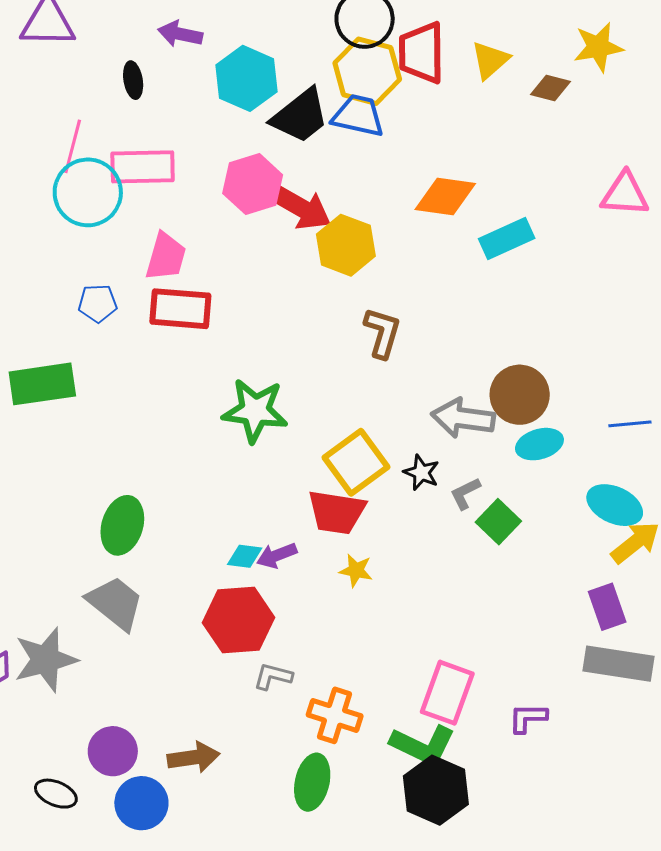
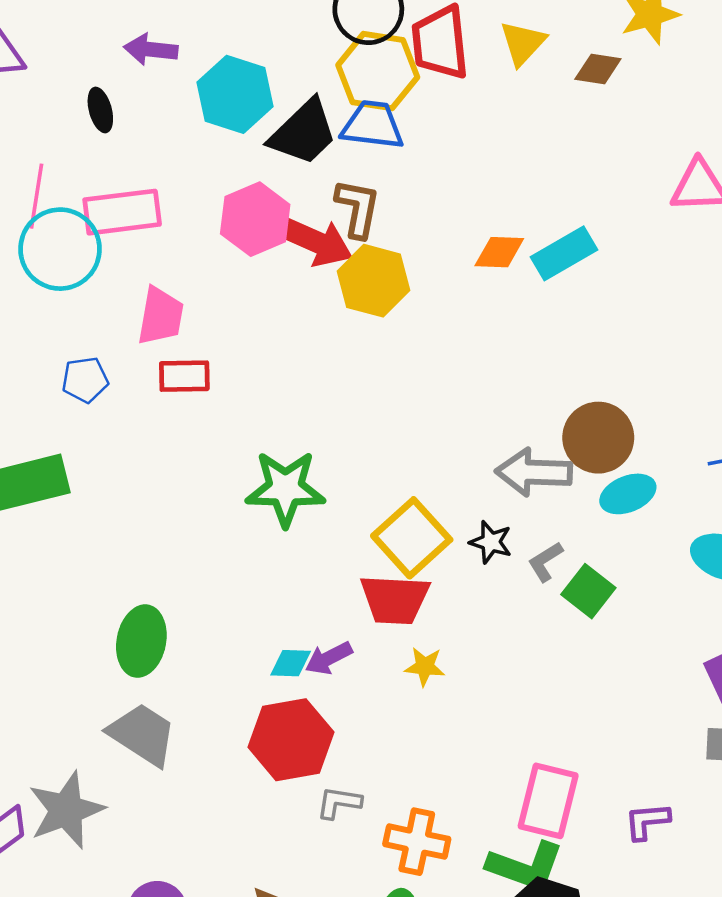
orange diamond: (445, 196) -> (499, 252), moved, size x0.7
red rectangle: (180, 309) -> (184, 376), size x0.7
brown L-shape: (382, 333) -> (358, 208), moved

